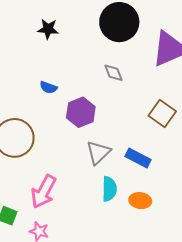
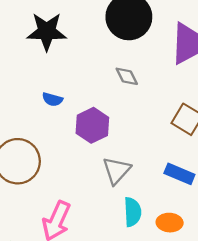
black star: (48, 29) -> (47, 32), size x1.6
blue rectangle: (138, 158) -> (179, 174), moved

